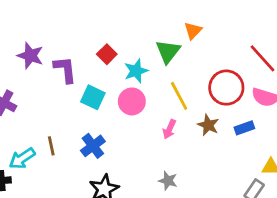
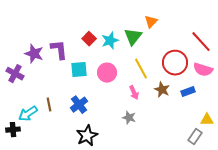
purple star: (30, 56) -> (34, 54), moved
cyan star: (136, 71) -> (110, 41), moved
cyan square: (93, 97) -> (79, 70), turned -30
pink arrow: (169, 129) -> (134, 93), turned -48
gray star: (168, 181) -> (129, 118), moved

